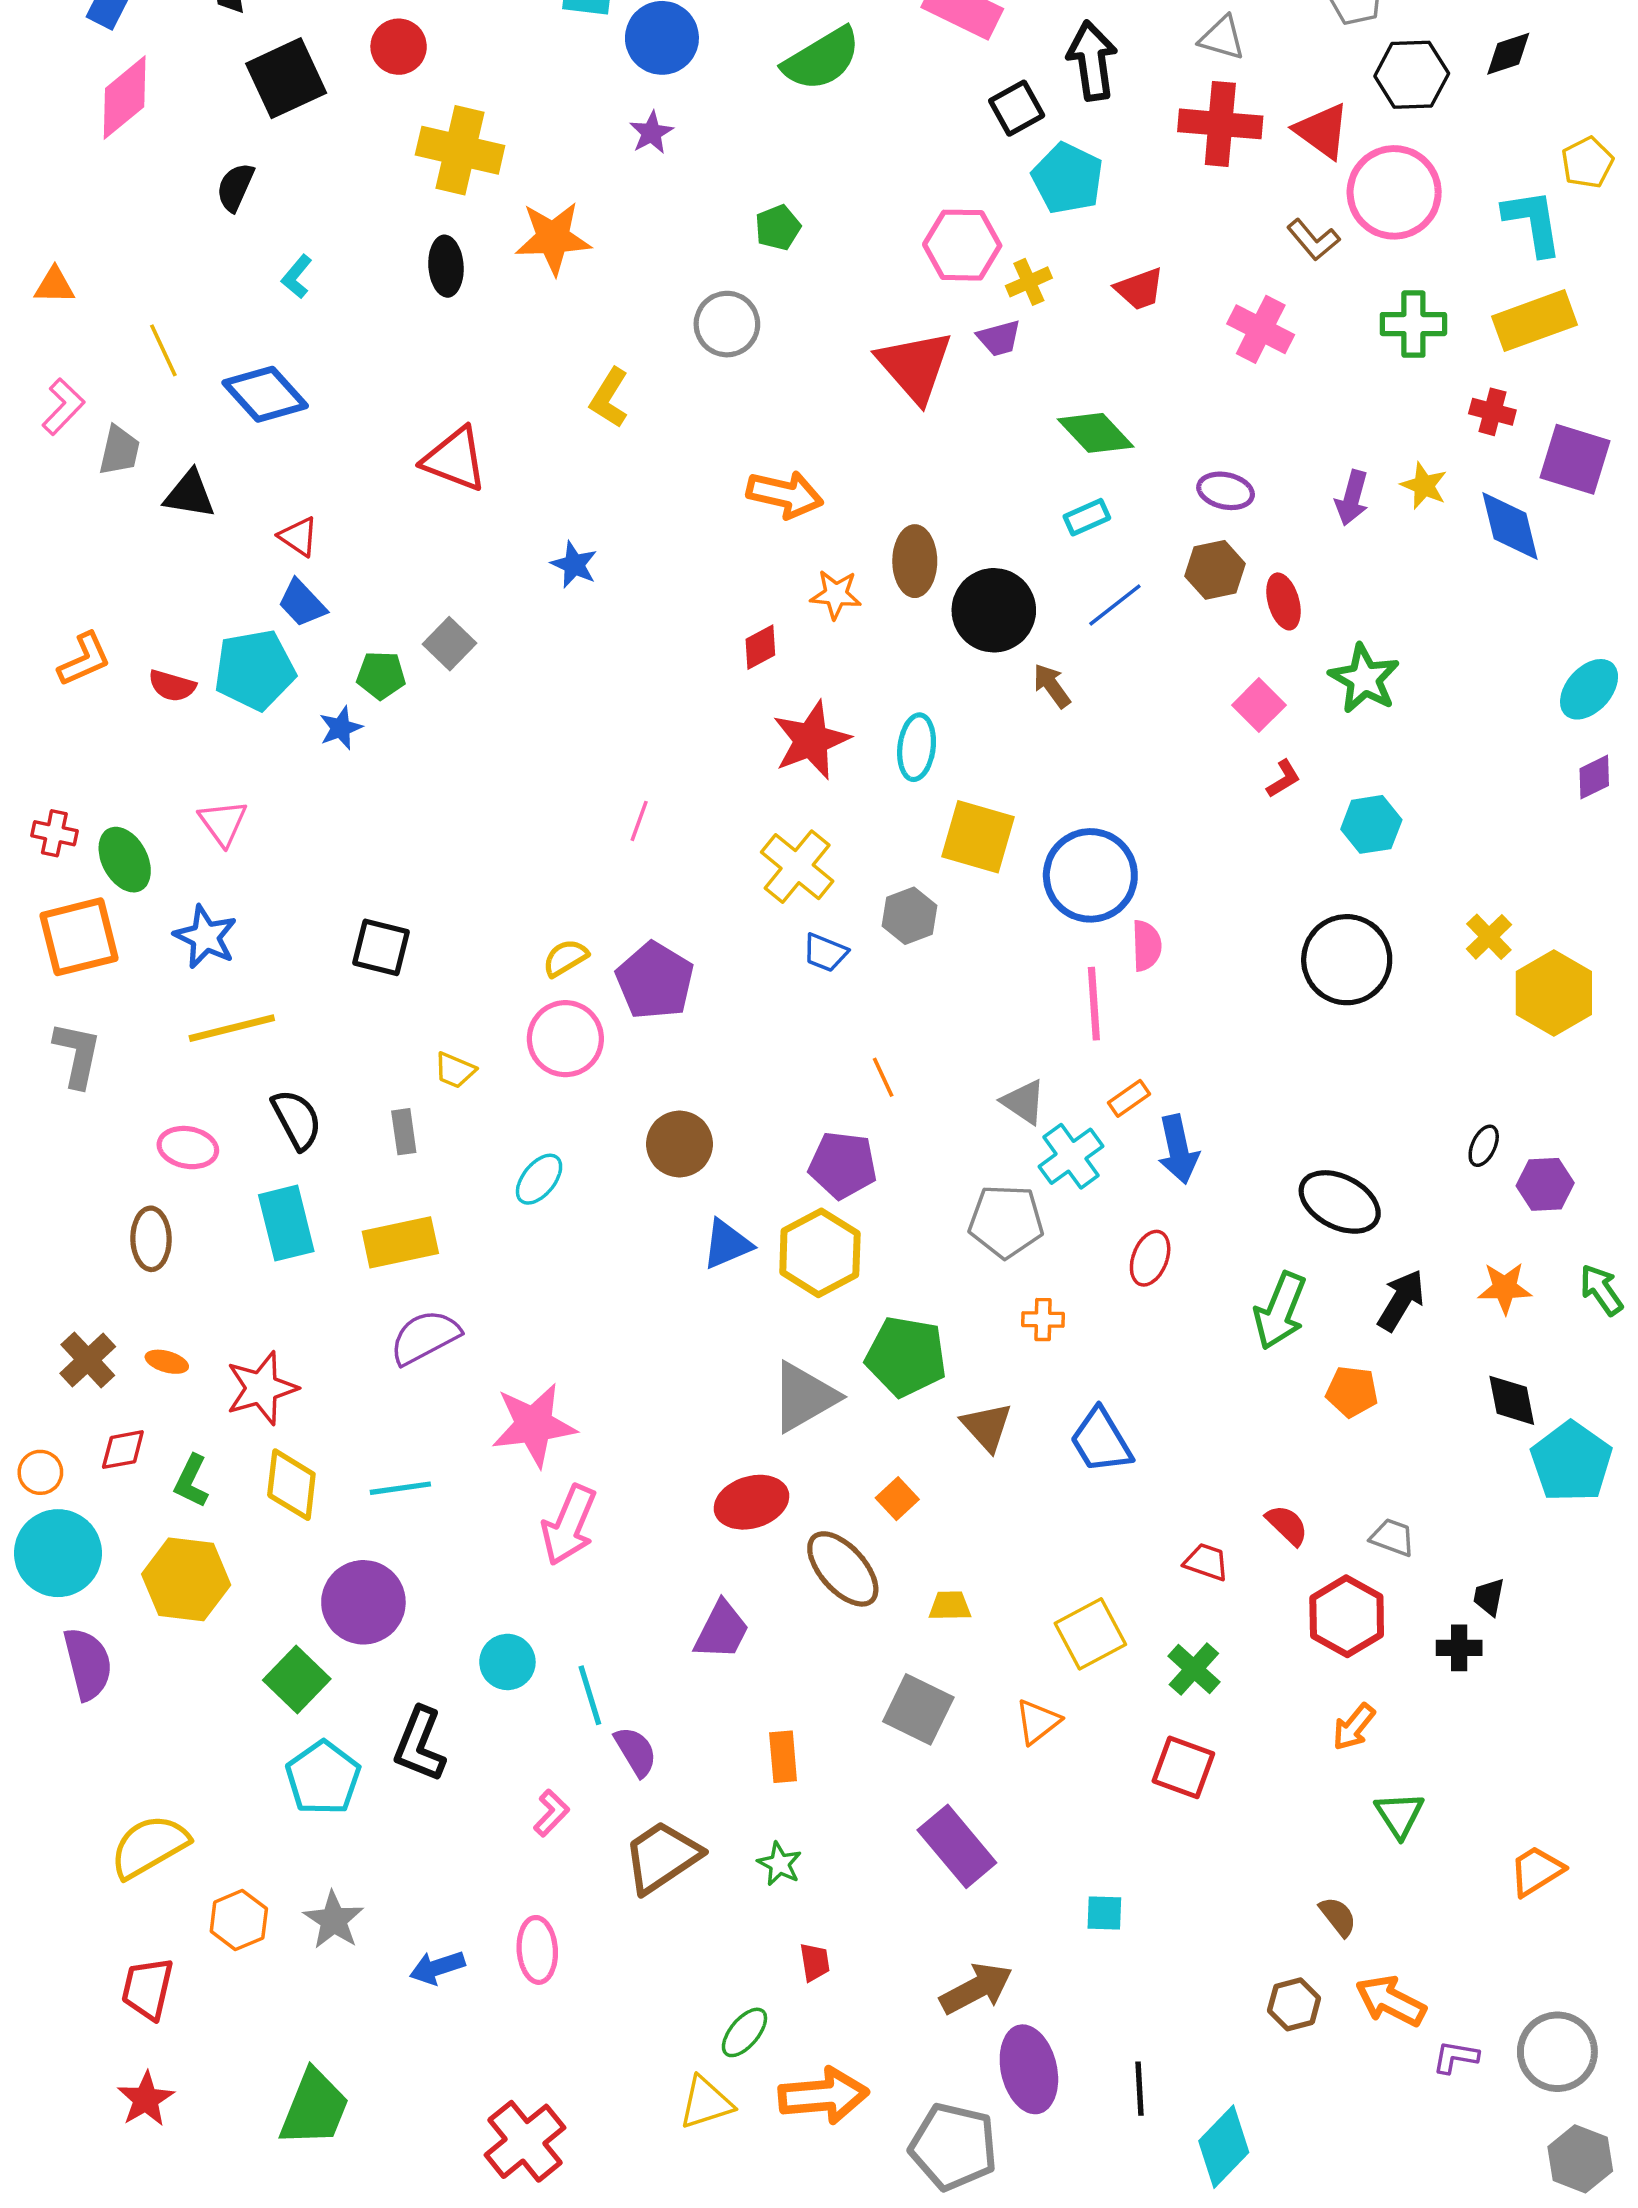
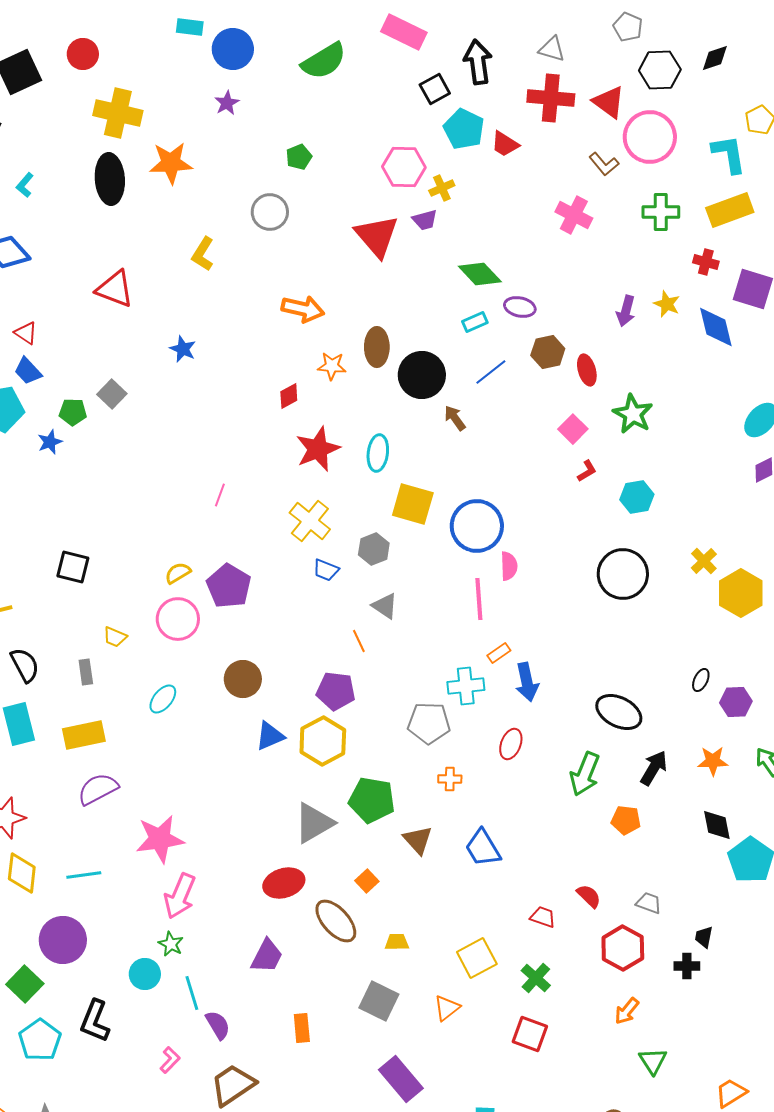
black ellipse: (446, 266) -> (110, 179), size x1.5
red trapezoid: (1140, 289) -> (505, 144), moved, turned 52
purple ellipse: (1226, 491) -> (520, 307), moved
gray triangle: (1024, 1102) -> (385, 606), moved
cyan cross: (1071, 1156) -> (466, 686), turned 30
green star: (780, 1864) -> (171, 944), moved

